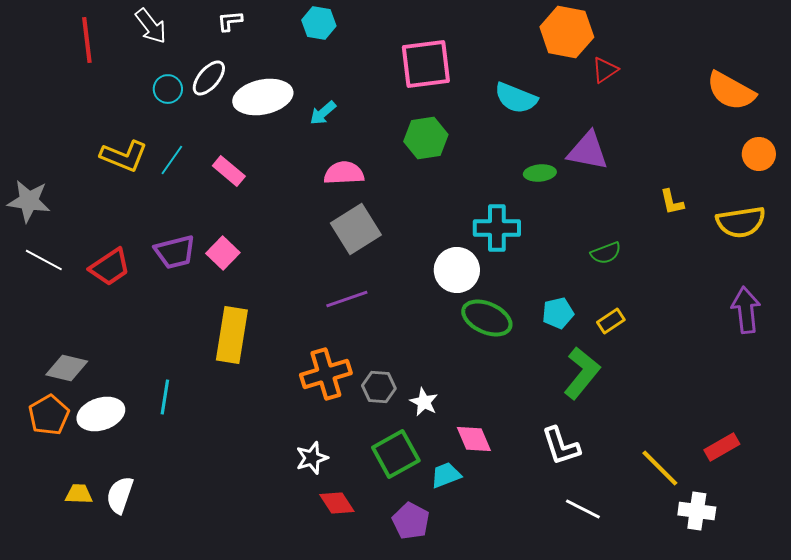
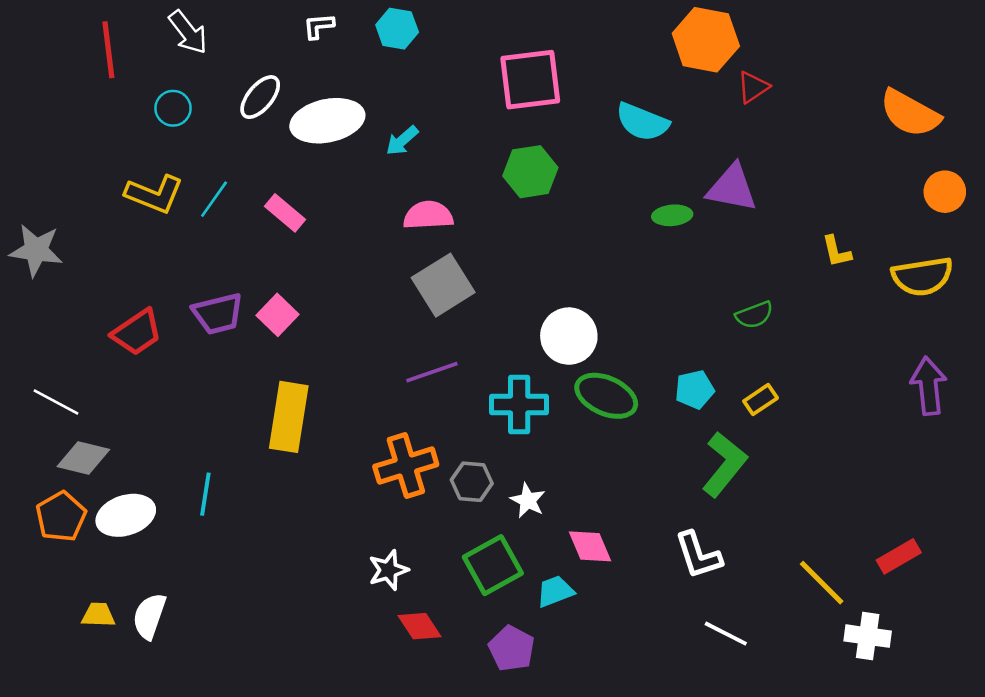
white L-shape: (230, 21) -> (319, 26), moved
cyan circle: (168, 89) -> (173, 108), moved
cyan cross: (497, 228) -> (519, 405), moved
white line: (44, 260) -> (56, 402), moved

